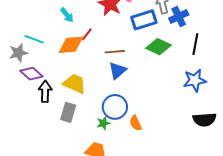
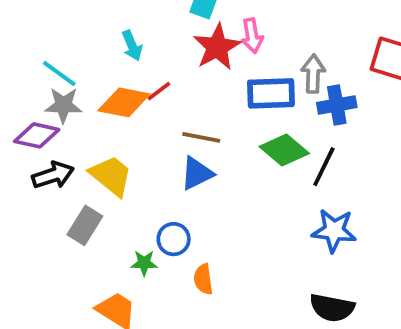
black line: (195, 44) -> (324, 167), moved
gray star: (18, 53) -> (63, 105), moved
purple diamond: (31, 74) -> (37, 135), turned -45
black arrow: (45, 91) -> (53, 175), turned 55
blue circle: (115, 107) -> (174, 239), size x0.7

